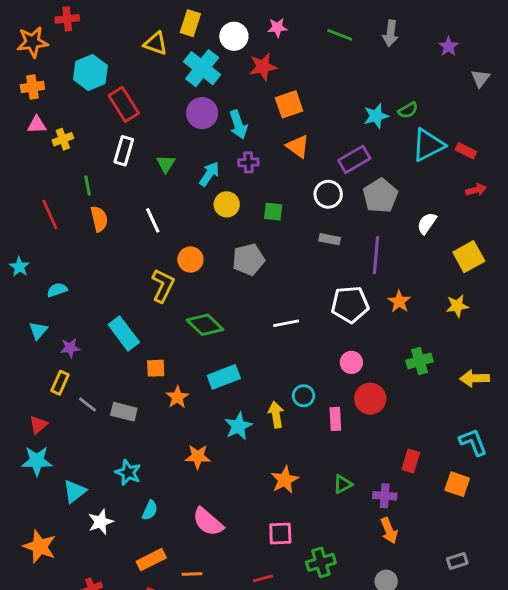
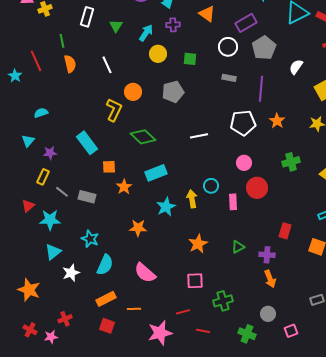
cyan star: (19, 267) -> (15, 76), moved
cyan star: (37, 461) -> (50, 220), moved
cyan semicircle: (150, 510) -> (105, 265), size x1.5

